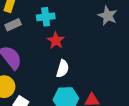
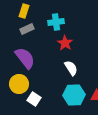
white semicircle: (63, 69) -> (71, 68), turned -49

